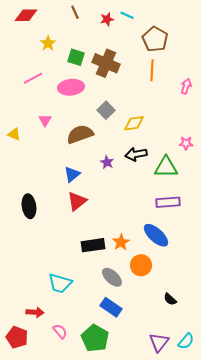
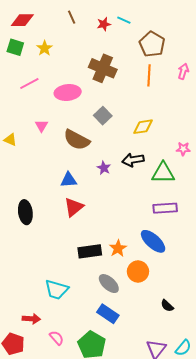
green square: (76, 57) -> (15, 47), moved
pink arrow: (186, 86) -> (183, 71), moved
yellow diamond: (134, 123) -> (143, 127), moved
brown semicircle: (80, 134) -> (77, 140), turned -132
blue triangle: (72, 174) -> (69, 180), turned 36

